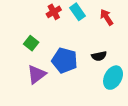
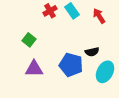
blue pentagon: (65, 60) -> (71, 65), moved
purple triangle: (37, 74) -> (34, 69), turned 36

